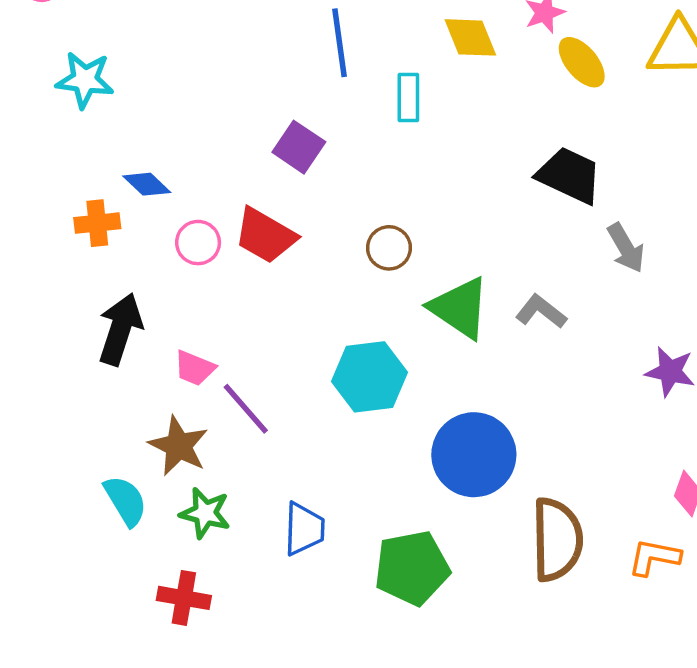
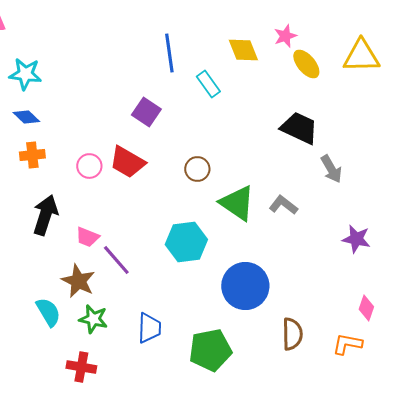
cyan rectangle: (408, 98) -> (208, 84), turned -36
blue diamond: (147, 184) -> (26, 117), moved
brown semicircle: (557, 540) -> (292, 334), size x0.7

